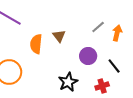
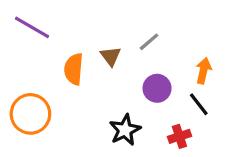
gray line: (98, 27) -> (149, 42), moved
orange arrow: (117, 33) -> (203, 71), moved

